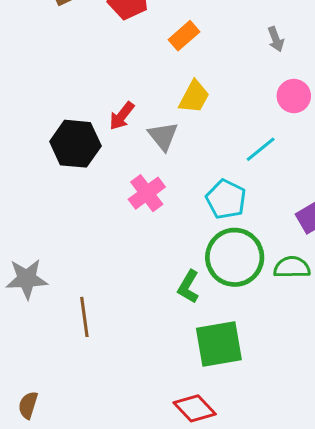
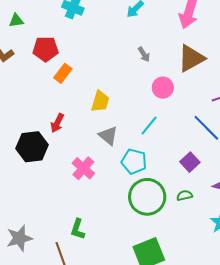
orange rectangle: (184, 36) -> (63, 73), moved
gray triangle: (163, 136) -> (108, 136), moved
green semicircle: (292, 267) -> (184, 195), size x0.7
green L-shape: (188, 287) -> (78, 229), moved

